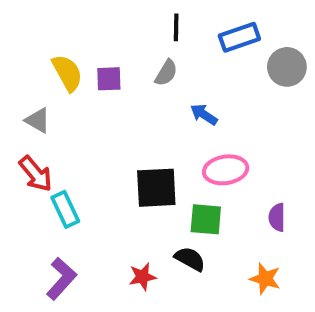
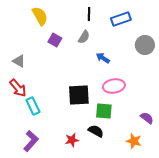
gray circle: (287, 67) -> (145, 45), moved
yellow semicircle: (67, 73) -> (40, 16), moved
purple square: (109, 79) -> (55, 40), turned 32
purple semicircle: (277, 217) -> (147, 118), moved, turned 128

